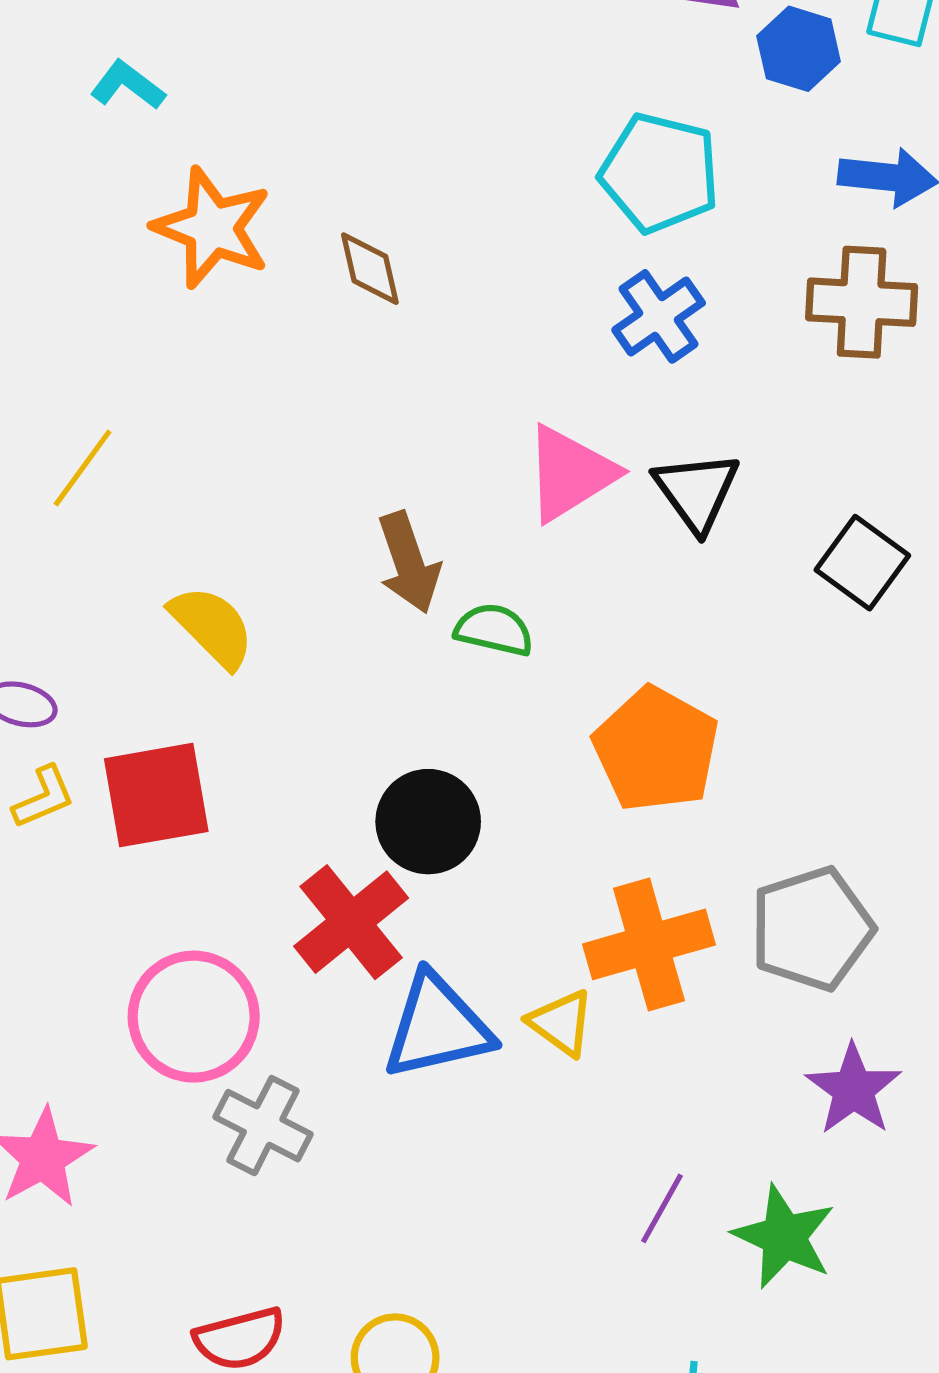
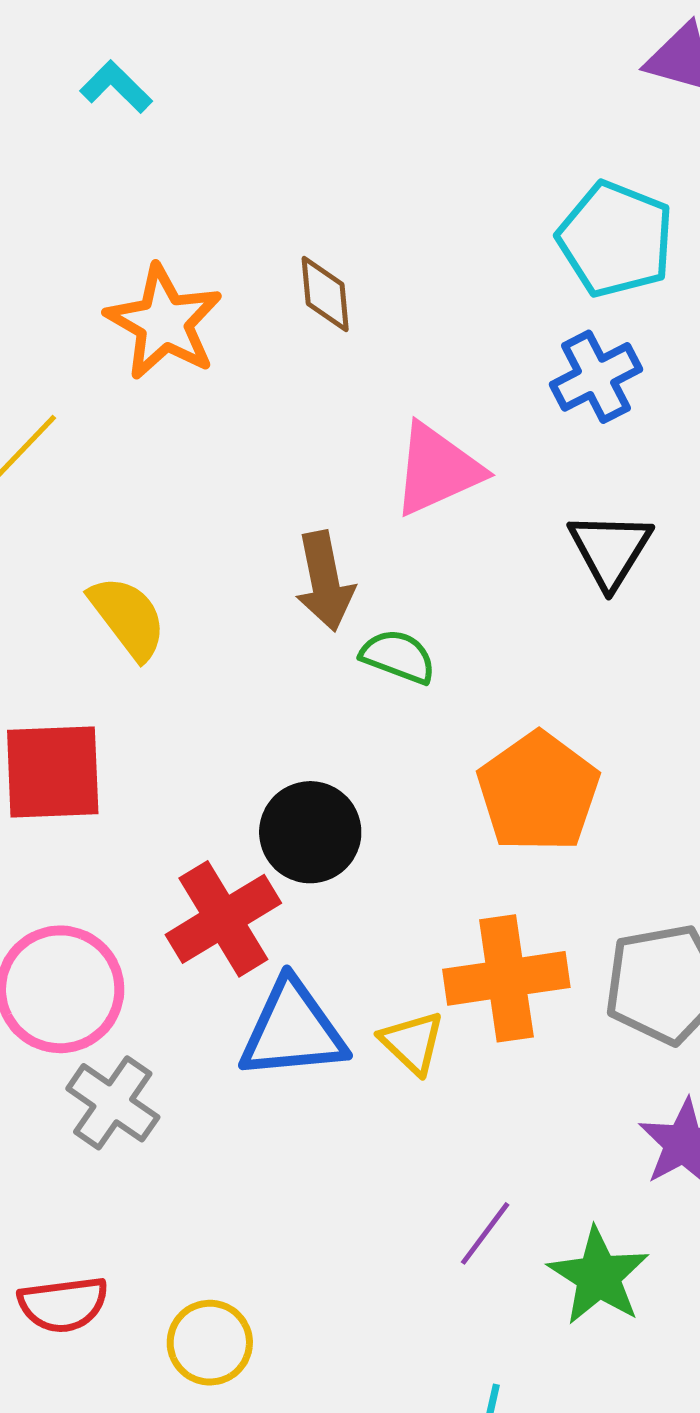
orange star: (212, 228) -> (164, 322), moved
pink triangle: (570, 473) -> (437, 469), moved

